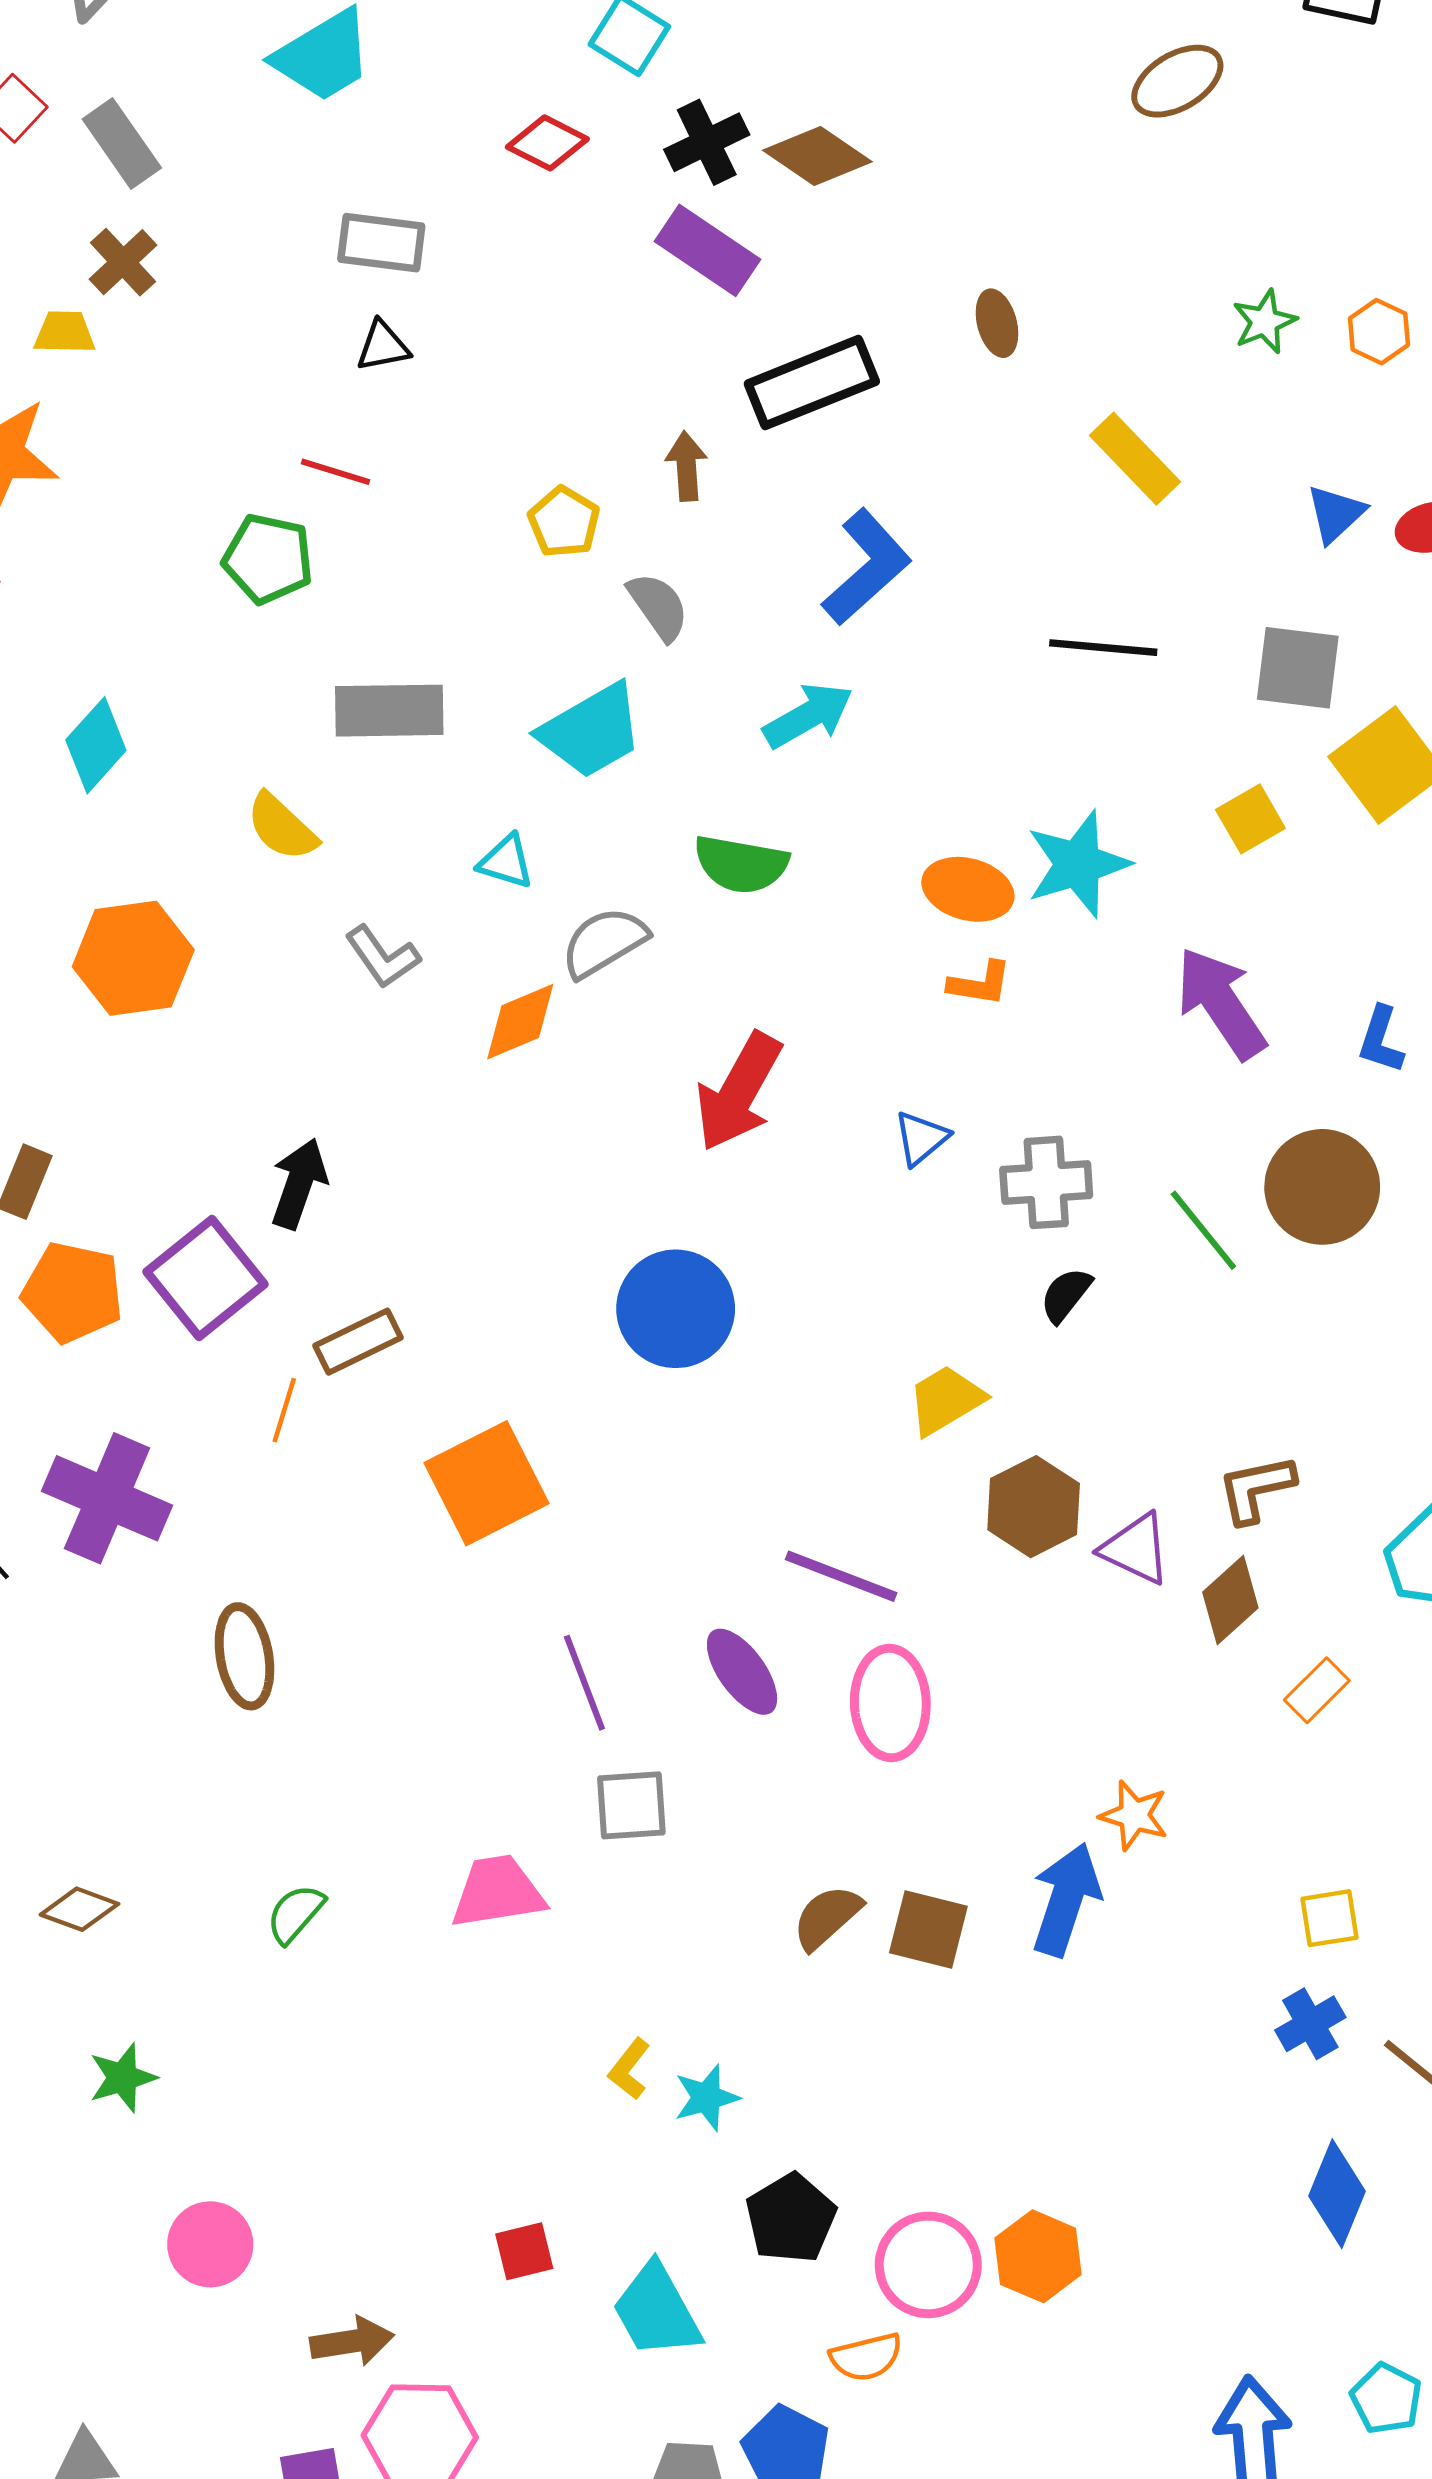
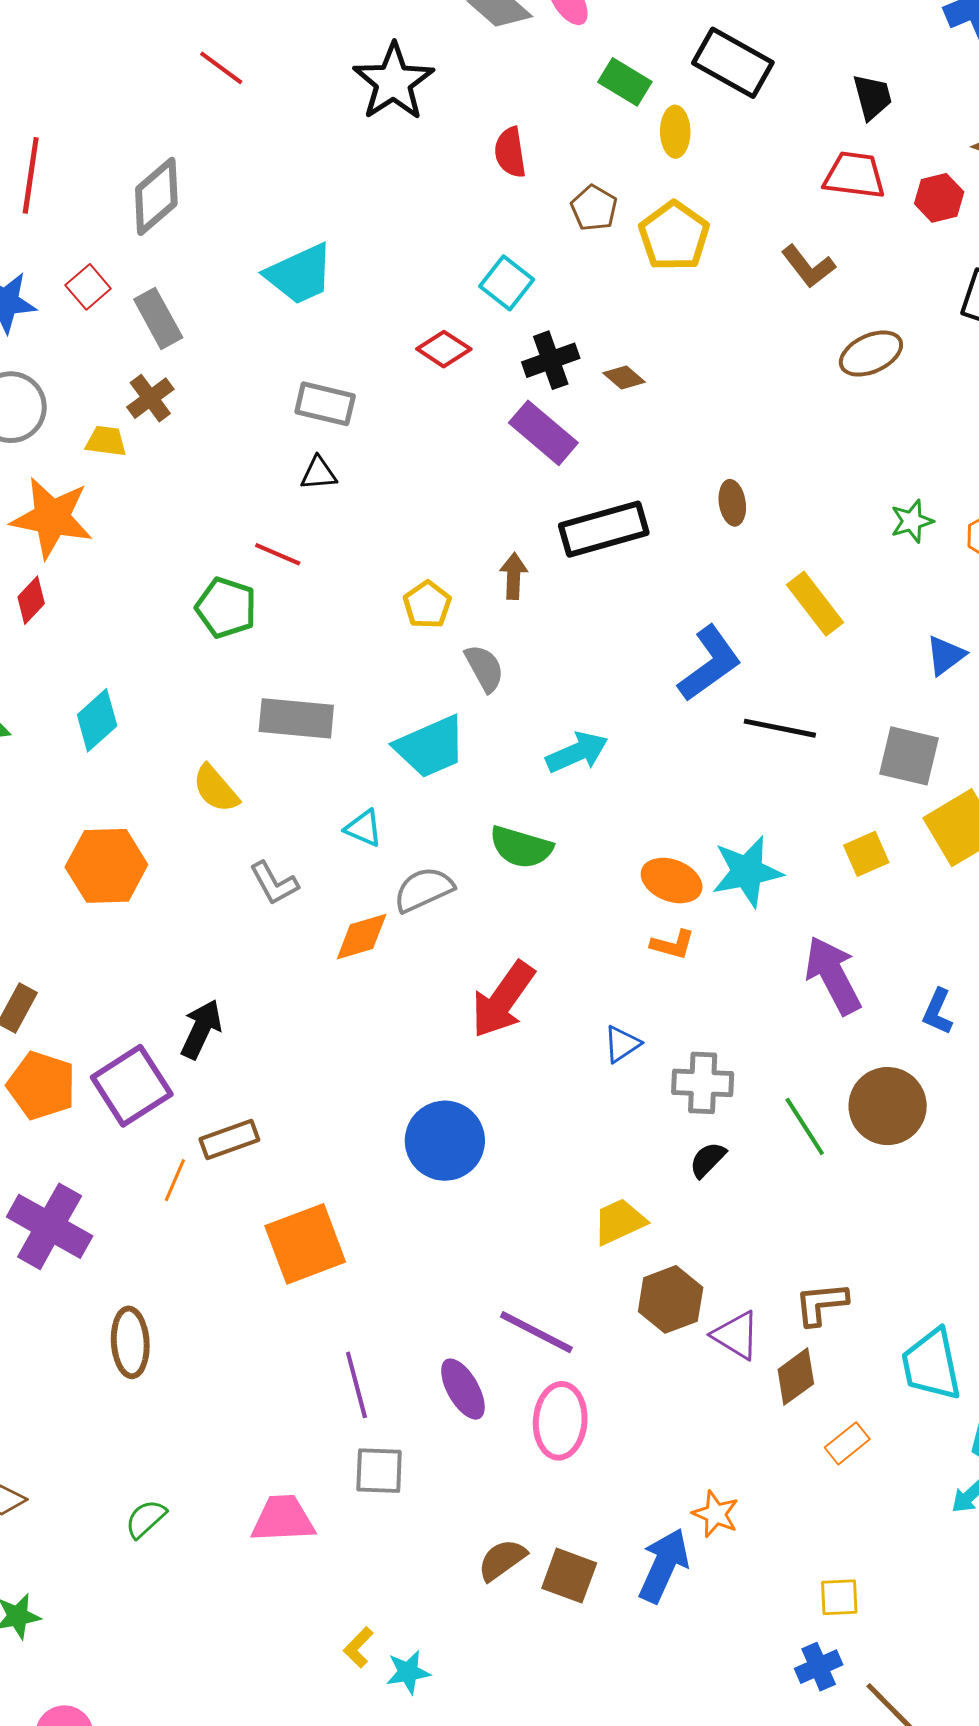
brown diamond: (817, 156) -> (624, 378), size x0.6
blue L-shape: (867, 567) -> (710, 664), moved

